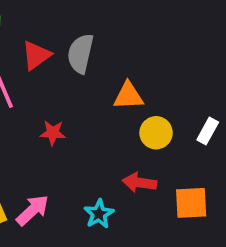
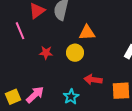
yellow circle: (156, 133) -> (75, 53), moved

